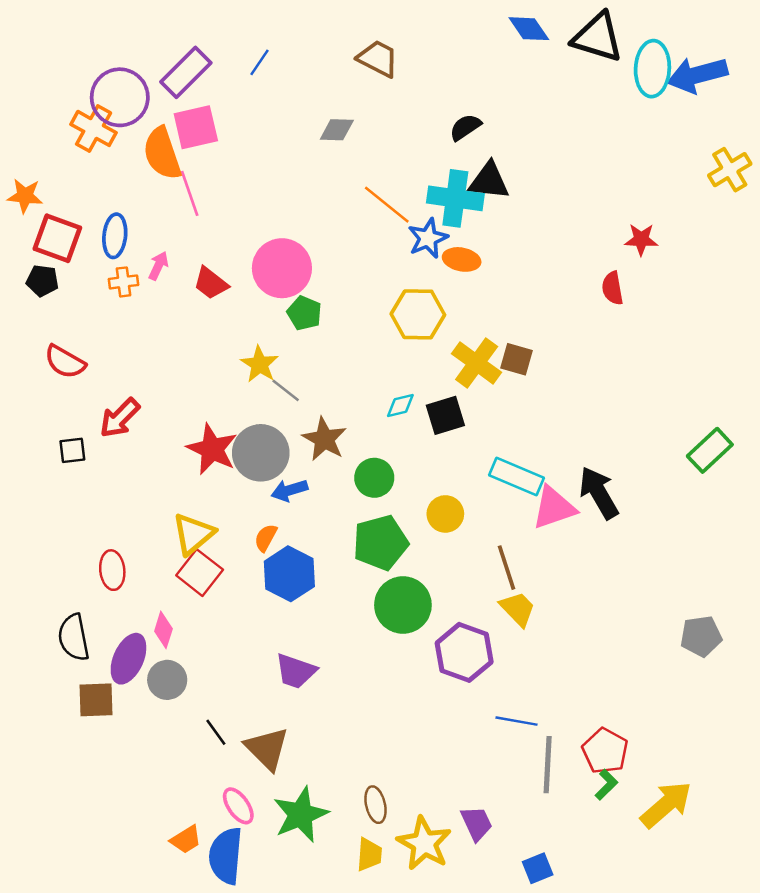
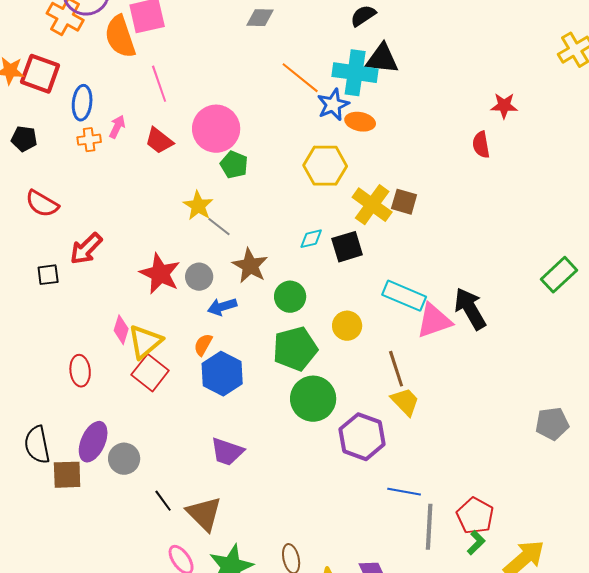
pink line: (190, 193) -> (159, 84), moved
red square: (57, 238) -> (40, 74), moved
gray circle: (261, 453) -> (199, 277), size x0.6
pink diamond: (163, 630) -> (121, 330), moved
black semicircle: (74, 637) -> (37, 445), moved

